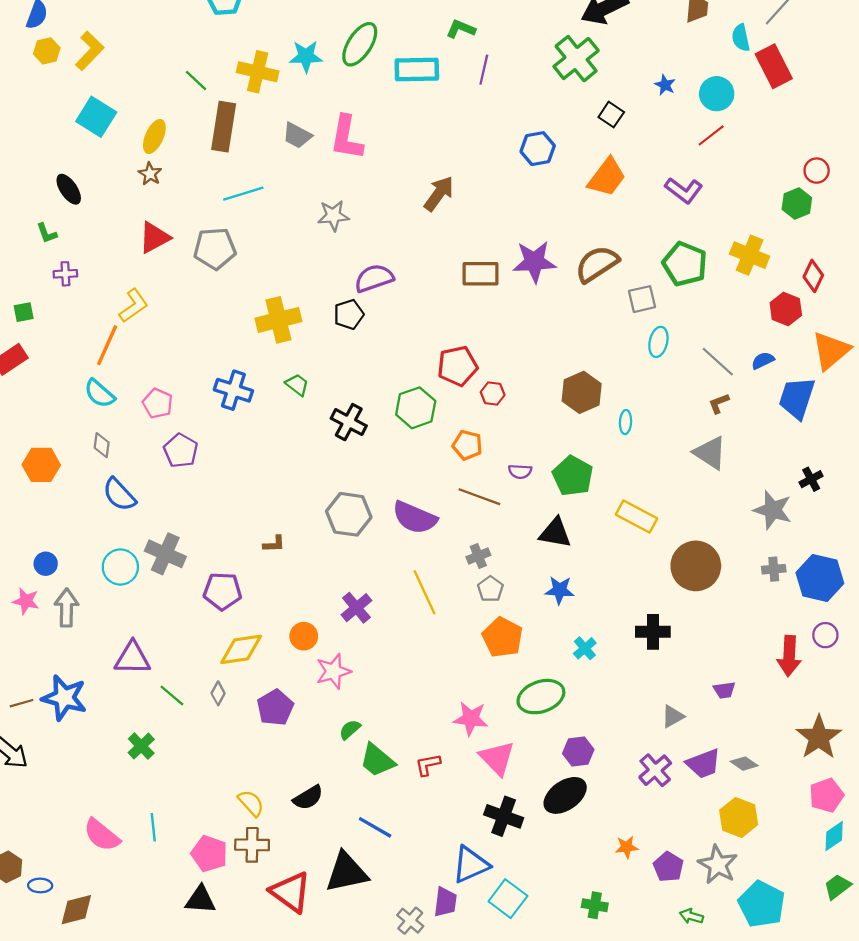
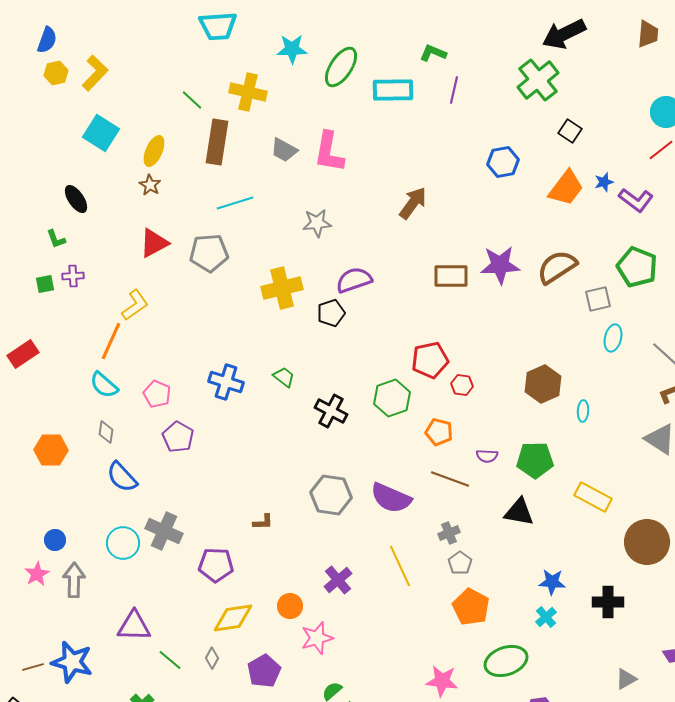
cyan star: (306, 56) -> (292, 49), moved
blue star: (665, 85) -> (604, 182), moved, turned 30
green square: (24, 312) -> (45, 284), moved
yellow cross: (278, 320) -> (282, 288), moved
green pentagon: (573, 476) -> (535, 460), turned -30
blue star: (560, 590) -> (552, 582), moved
pink star: (26, 601) -> (37, 574), turned 30

